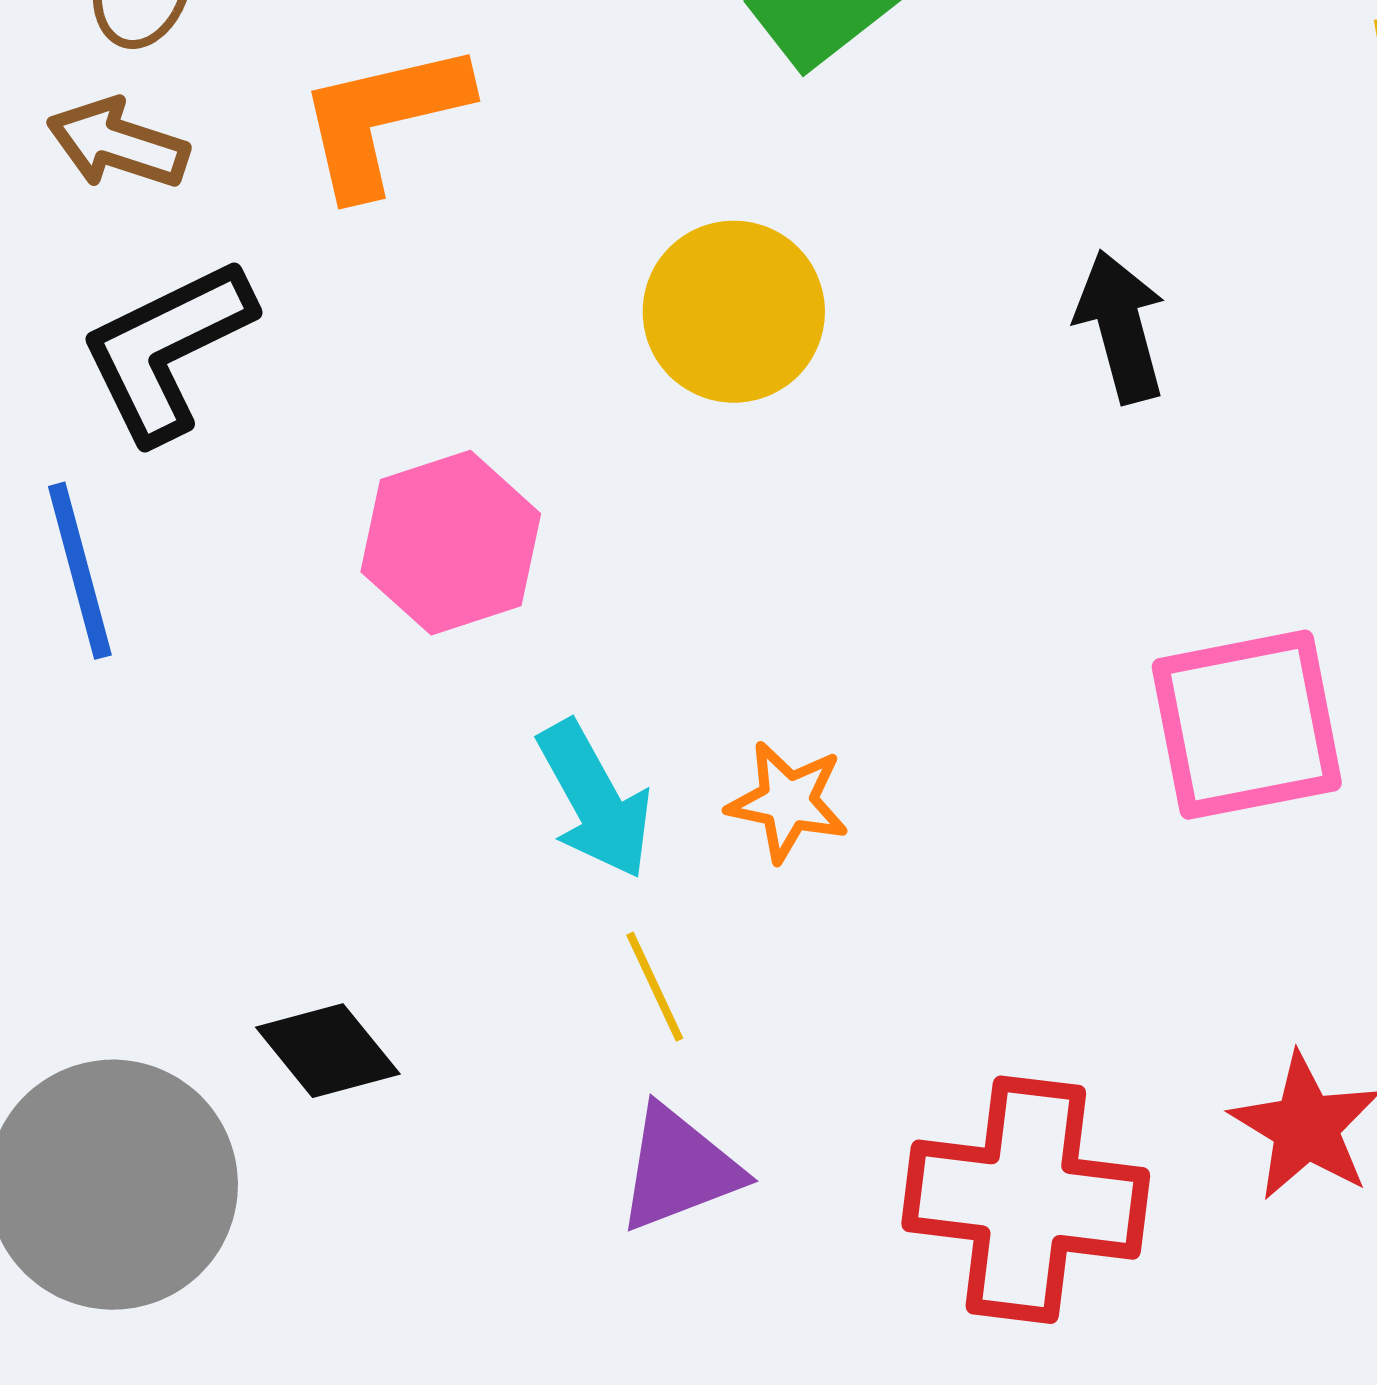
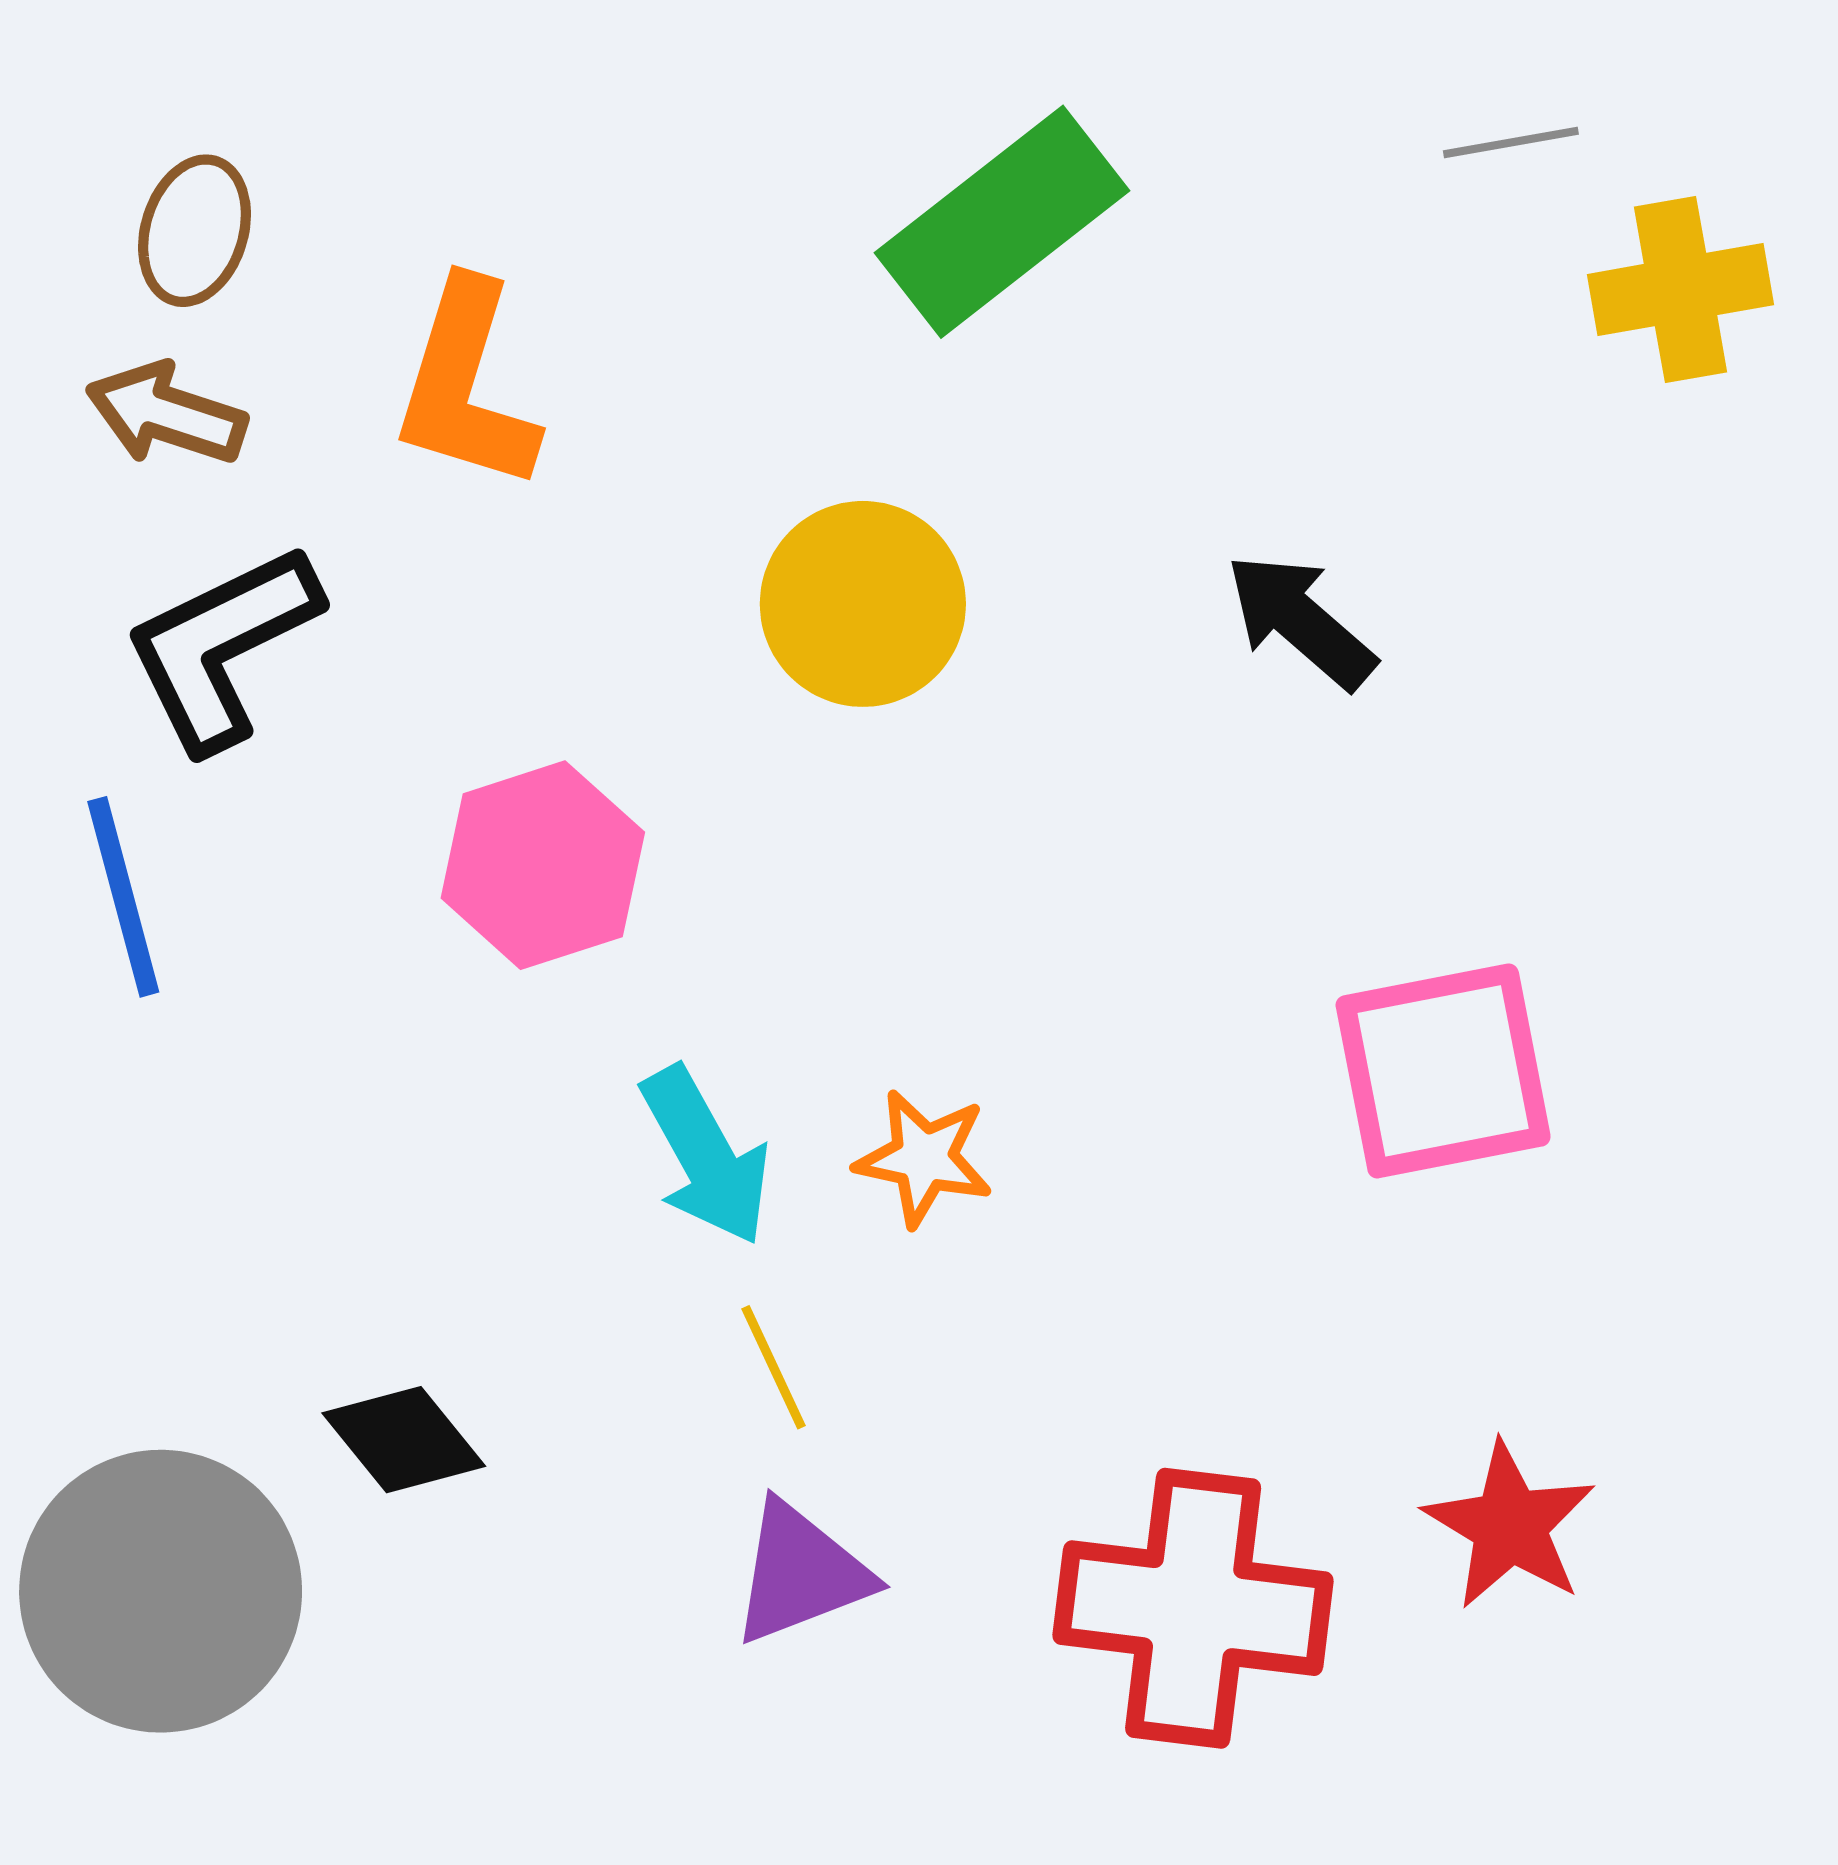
orange L-shape: (383, 119) -> (466, 386), turned -60
black arrow: (1121, 327) -> (1301, 621), turned -34

